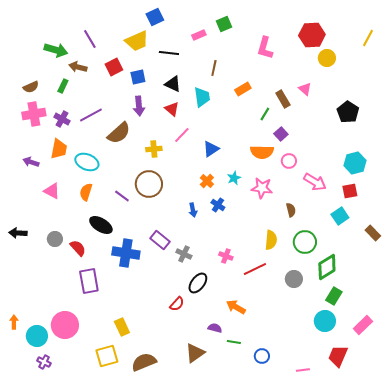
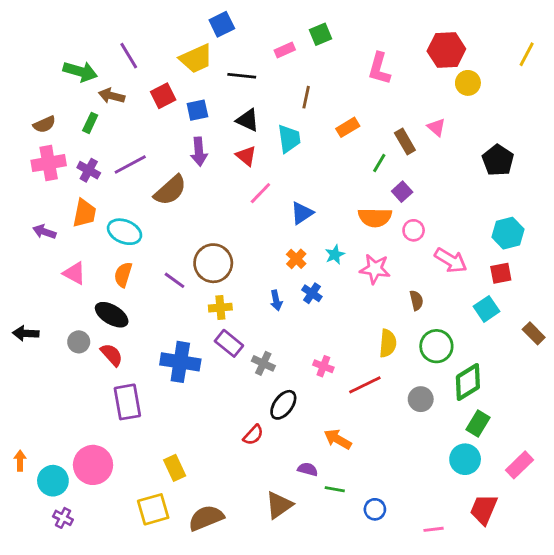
yellow cross: (154, 149) -> (220, 308), moved
black ellipse: (101, 225) -> (112, 315), moved

